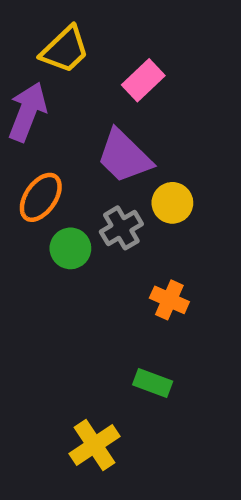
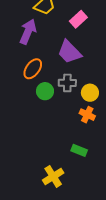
yellow circle: (172, 203) -> (90, 93), moved
gray cross: (121, 228) -> (67, 83), turned 30

